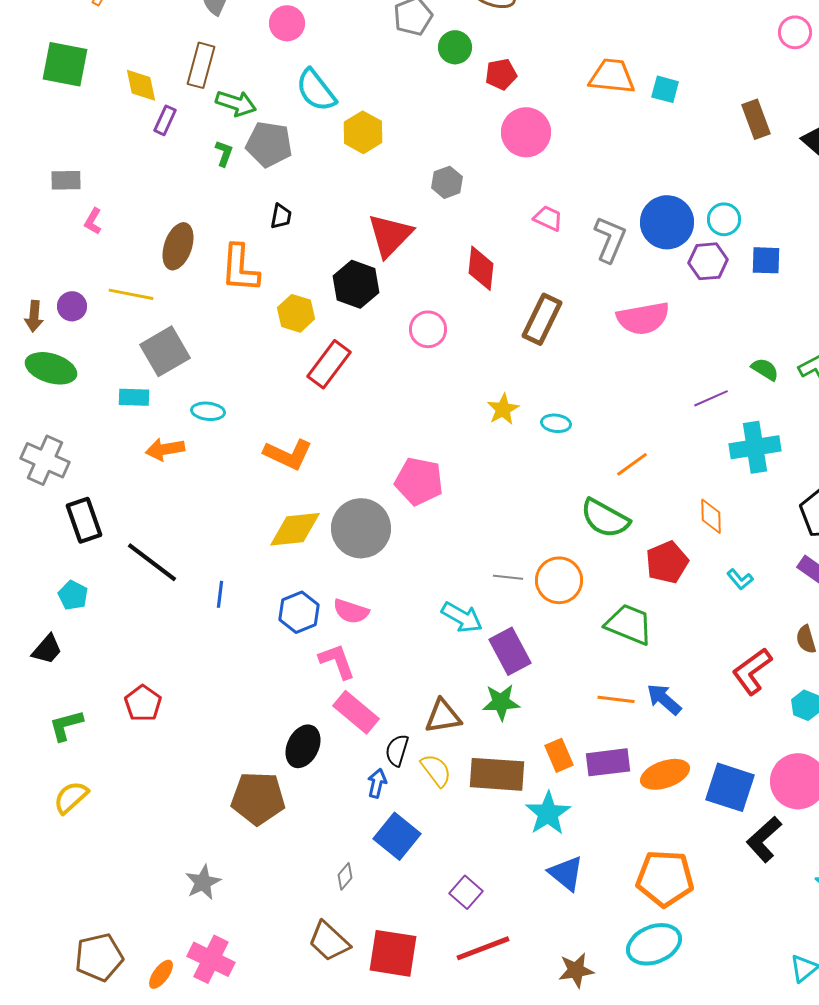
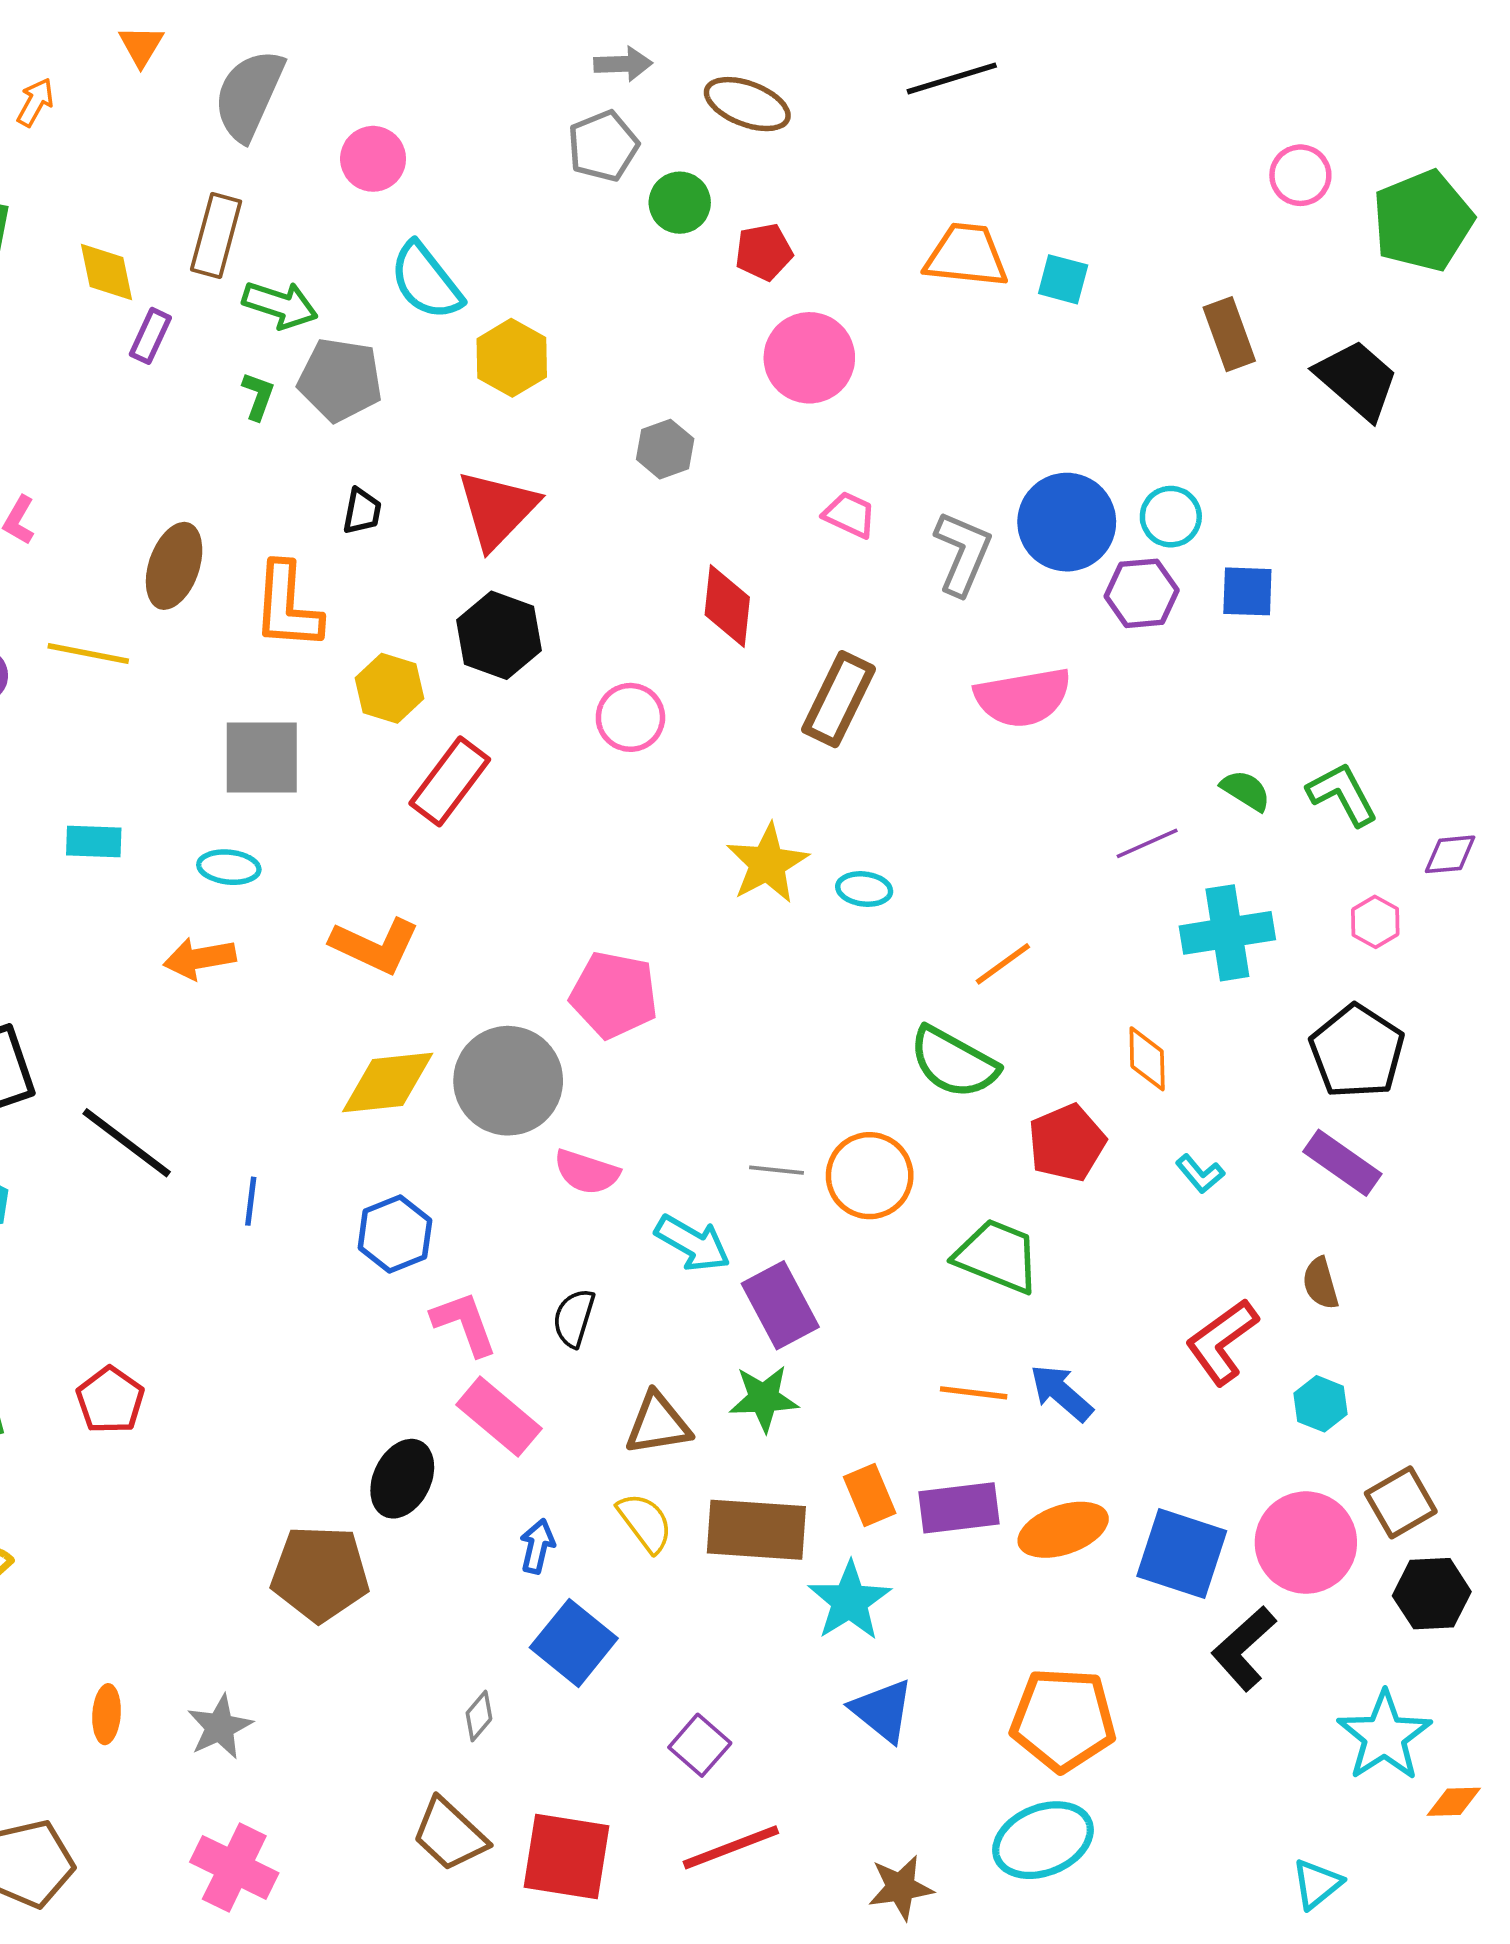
red triangle: (390, 235) -> (497, 509), moved
gray square: (165, 351) -> (262, 758), moved, turned 30
yellow star: (503, 409) -> (767, 863), size x1.4
orange arrow: (165, 449) -> (200, 958), moved
pink semicircle: (351, 611) -> (587, 1172), moved
black semicircle: (397, 750) -> (574, 1318), moved
orange ellipse: (161, 974) -> (107, 1714), moved, turned -32

